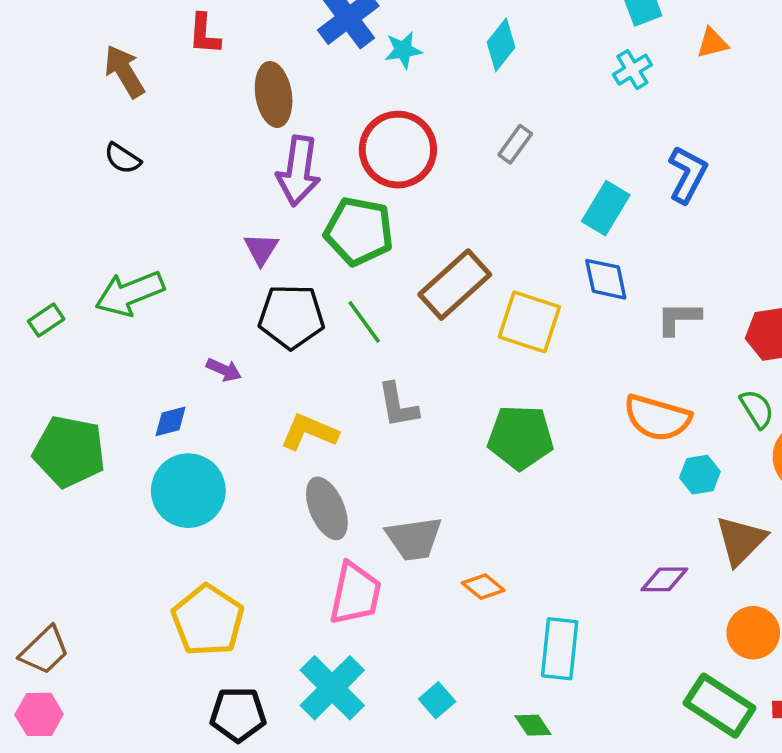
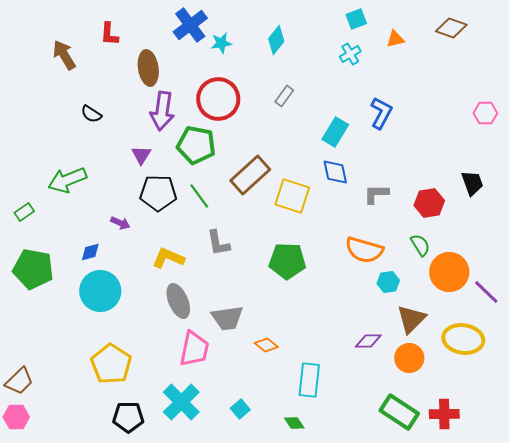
black semicircle: (123, 158) -> (91, 114), moved
green rectangle: (46, 320) -> (24, 212), moved
orange circle: (753, 633) -> (409, 358), moved

